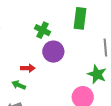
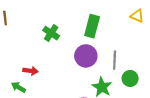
purple circle: (53, 52) -> (86, 56), moved

